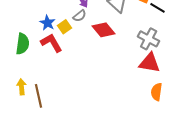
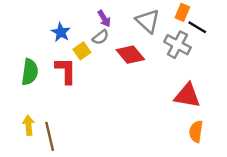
blue star: (48, 23) -> (61, 32), moved
gray cross: (149, 39) -> (177, 45), moved
red L-shape: (52, 43) -> (66, 71), turned 30

